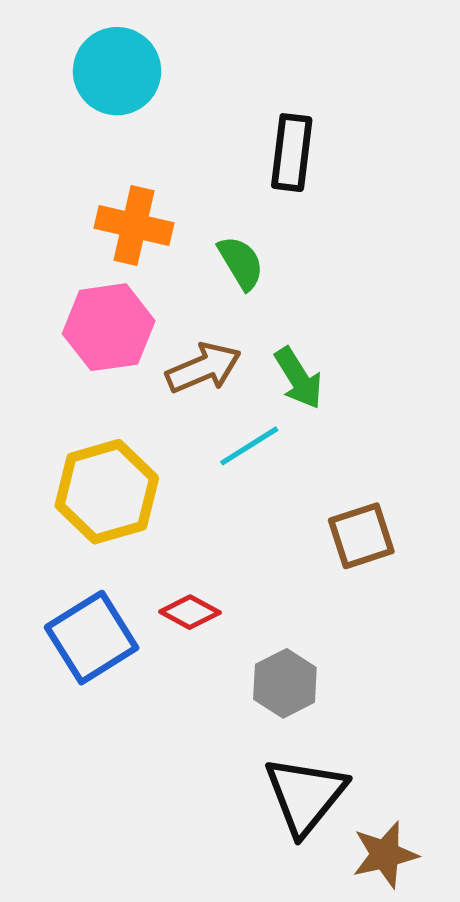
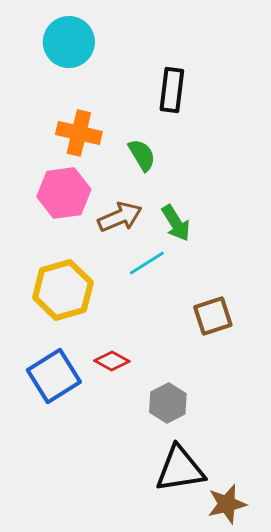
black triangle: (305, 795) -> (180, 469), turned 42

